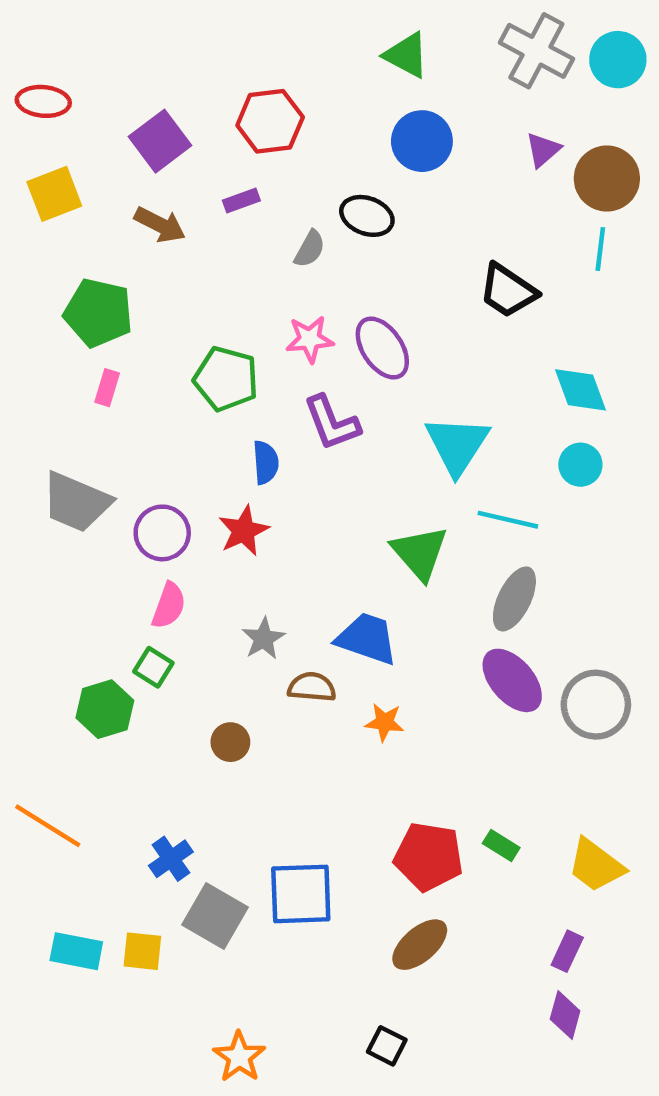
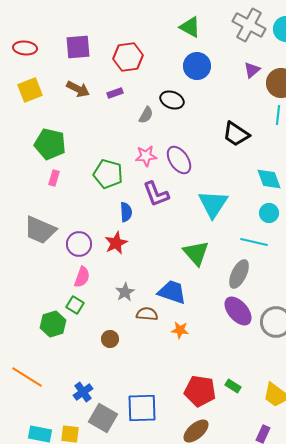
purple square: (160, 141) -> (78, 47), moved, turned 32
brown arrow: (160, 225) -> (78, 89), moved
cyan line: (508, 520) -> (254, 242), moved

